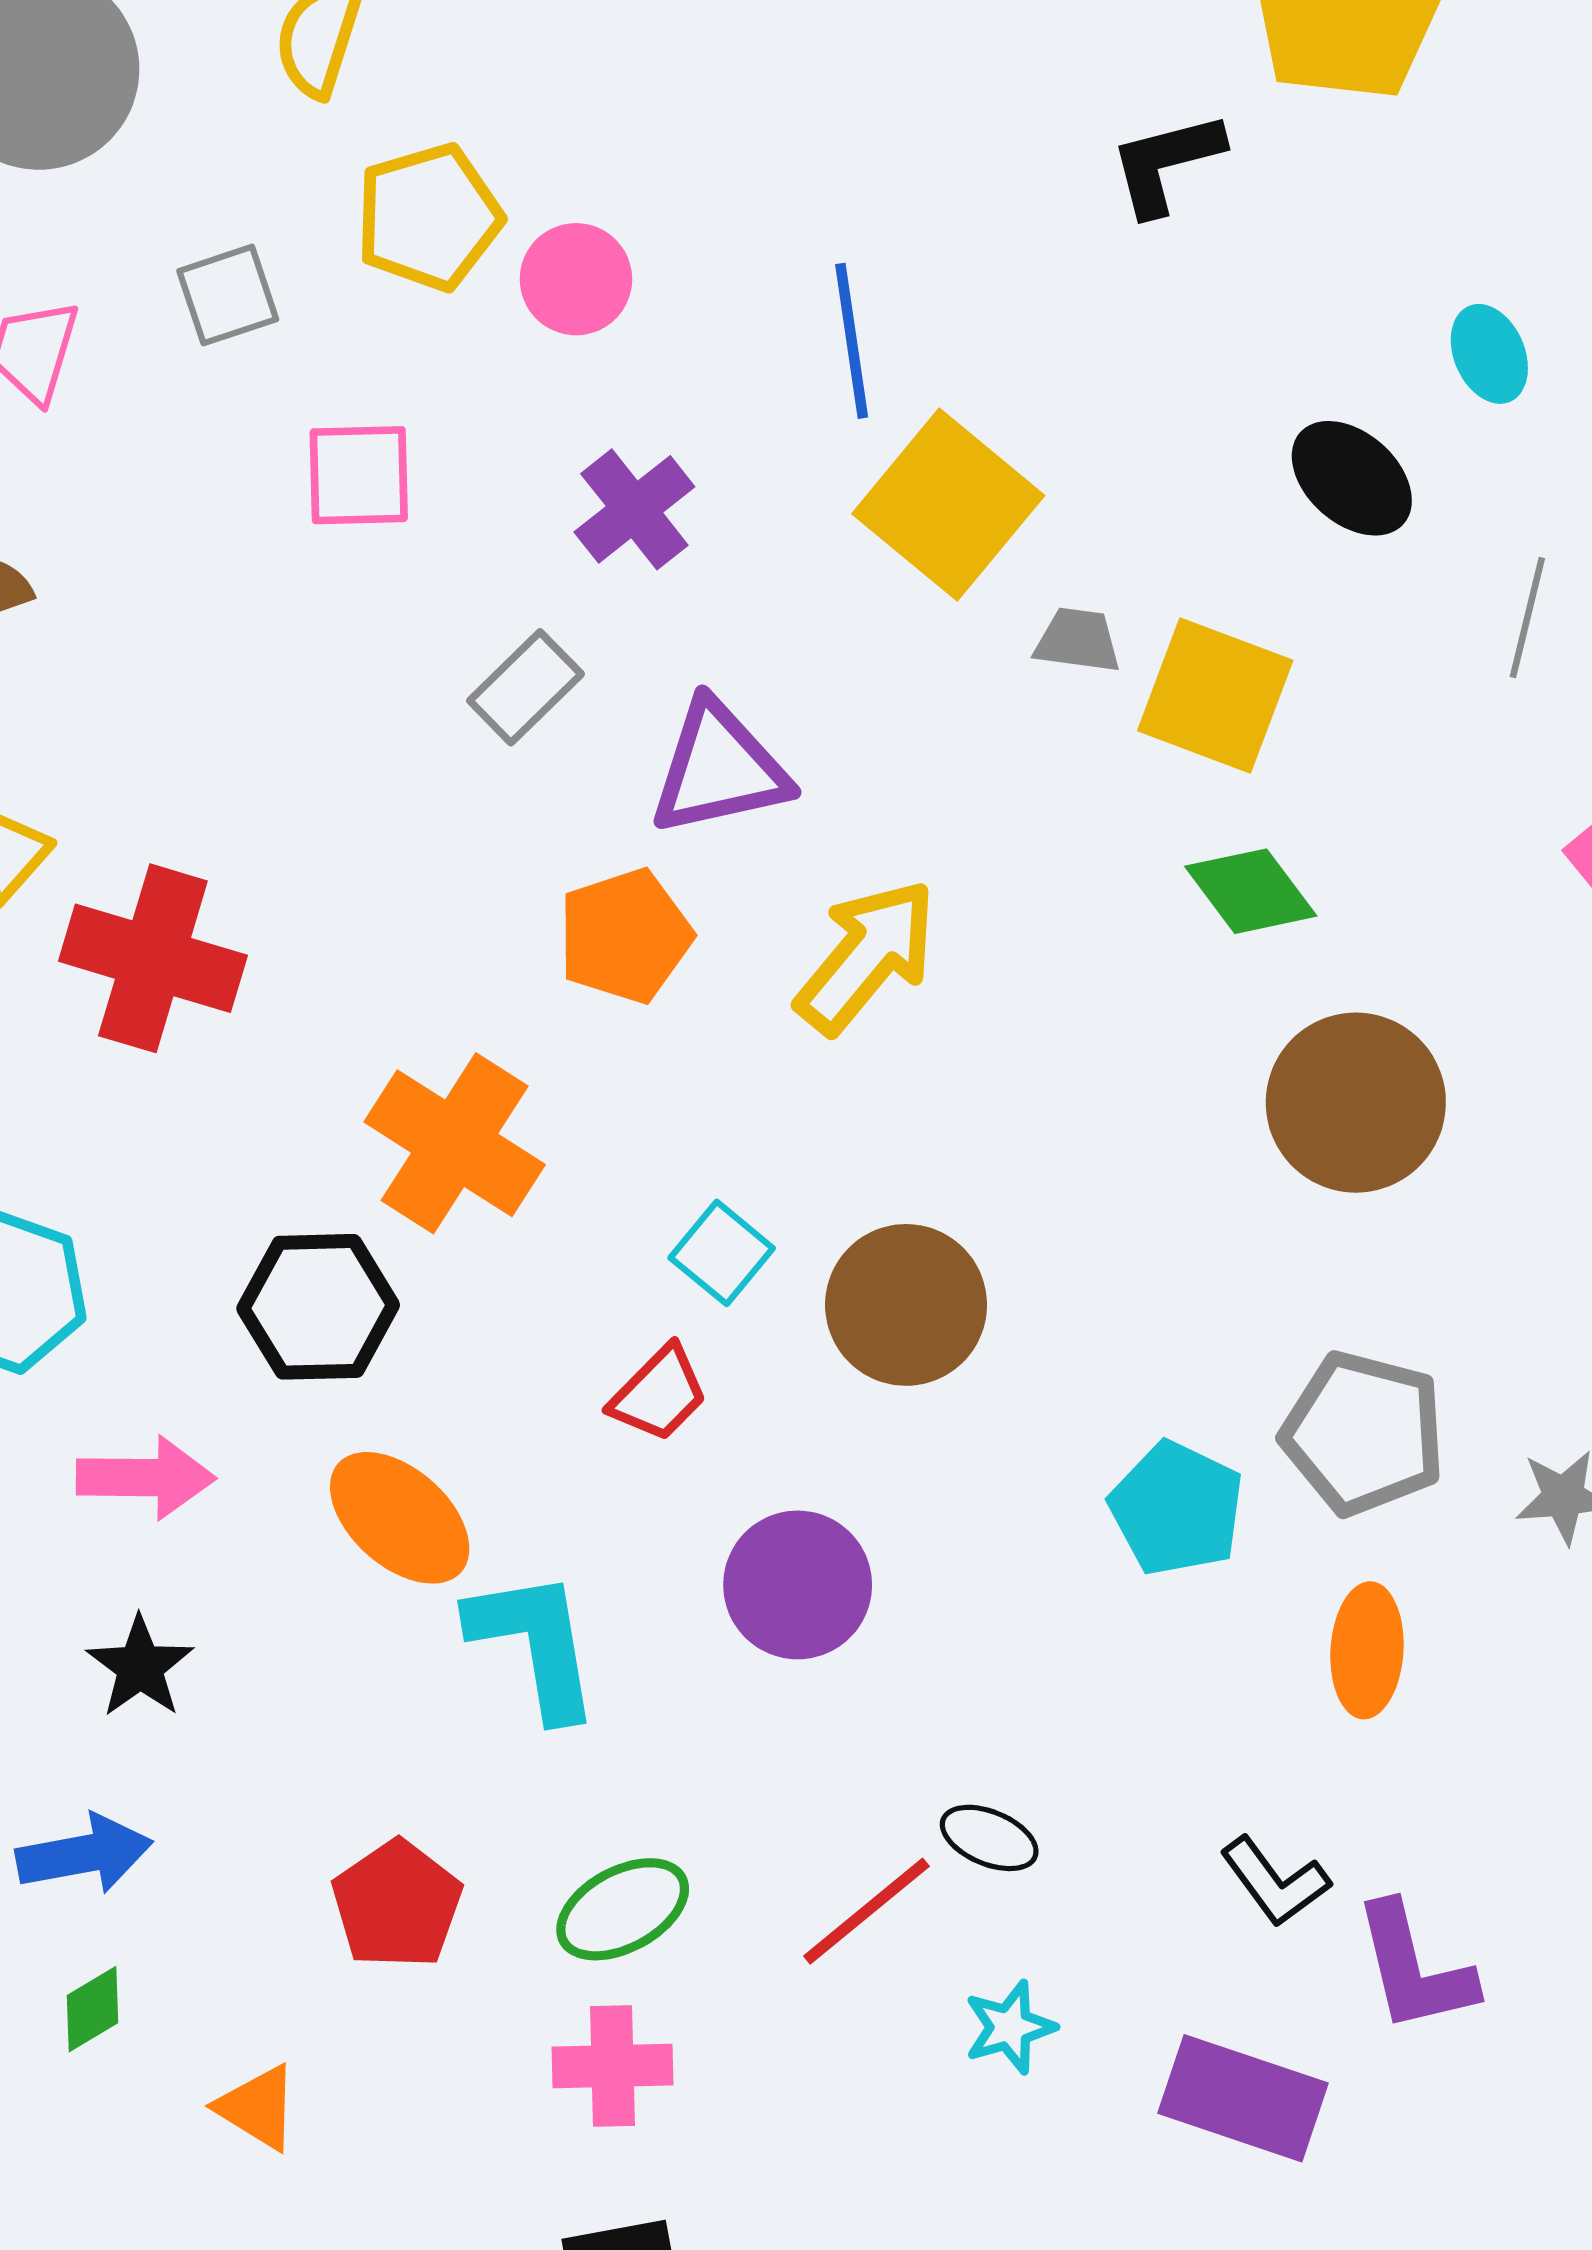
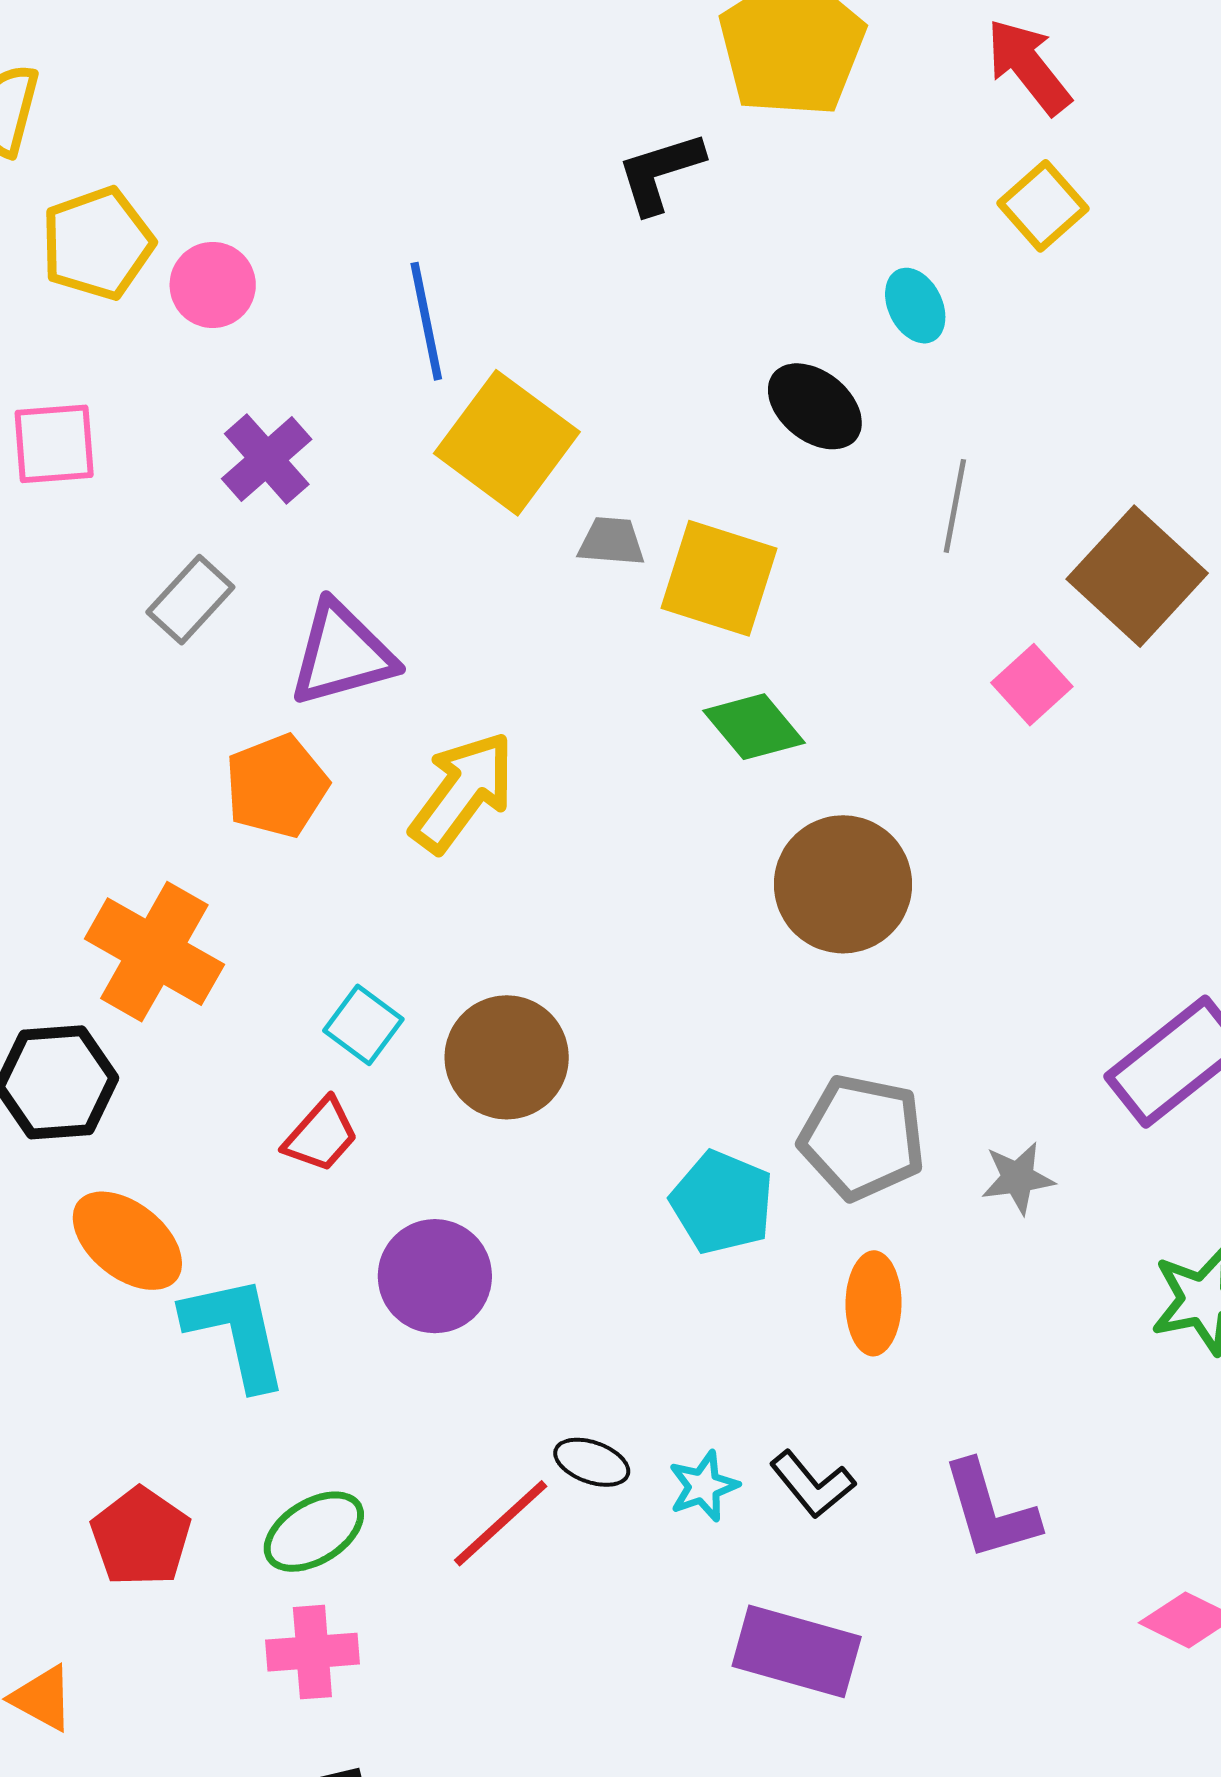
purple L-shape: (1414, 1968) -> (990, 1511), moved
cyan star: (1010, 2027) -> (703, 1486), moved

